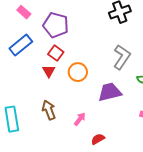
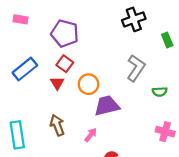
pink rectangle: (24, 12) -> (21, 19), moved, turned -32
blue rectangle: (21, 45) -> (25, 69), moved
purple trapezoid: (110, 92) -> (107, 106), moved

